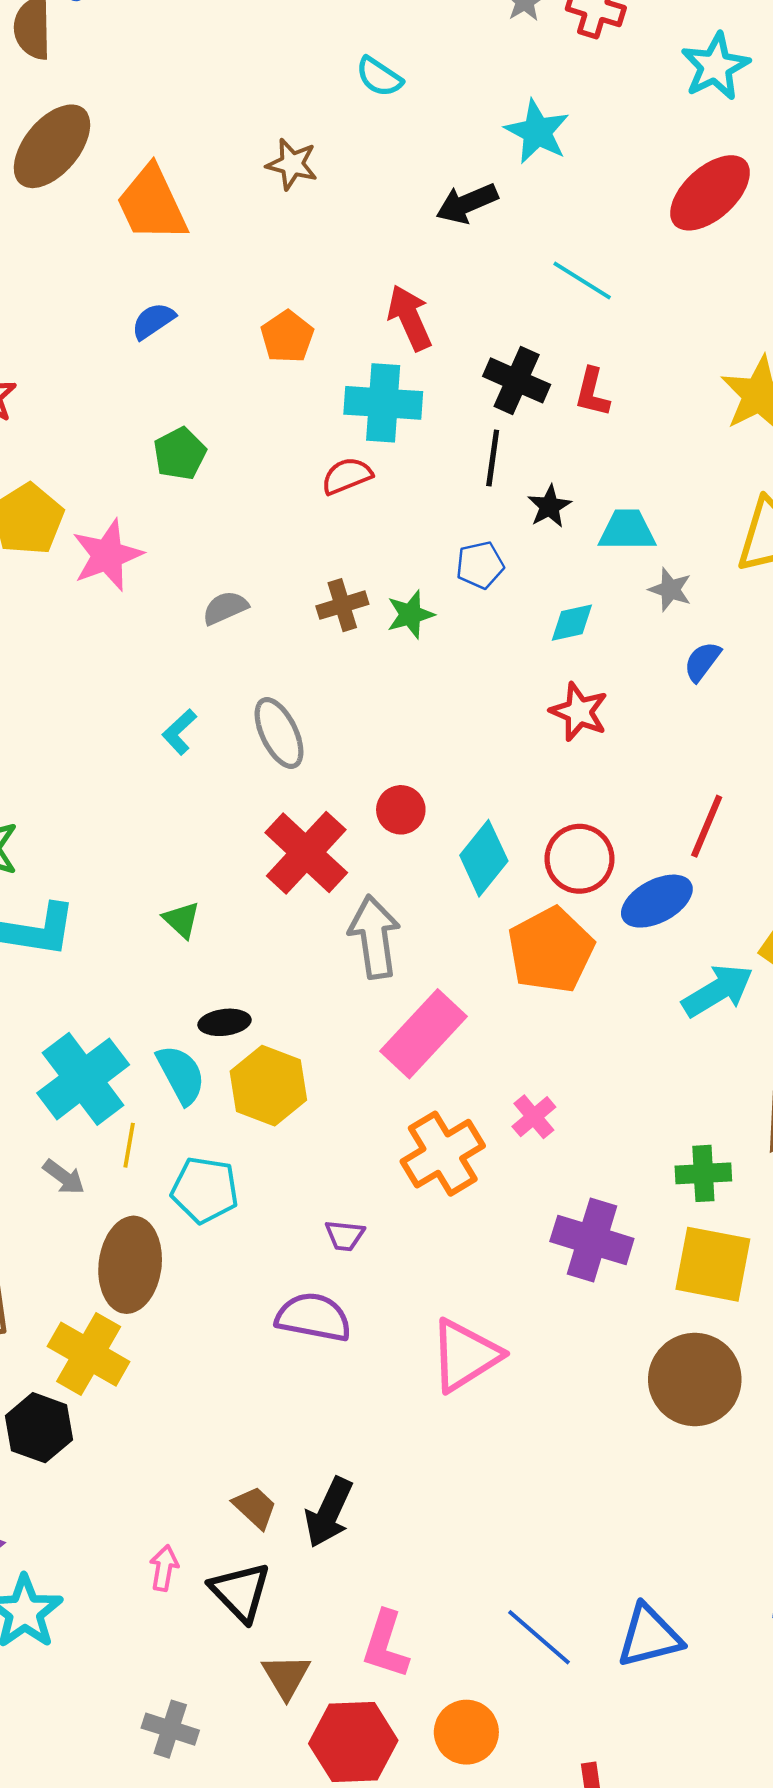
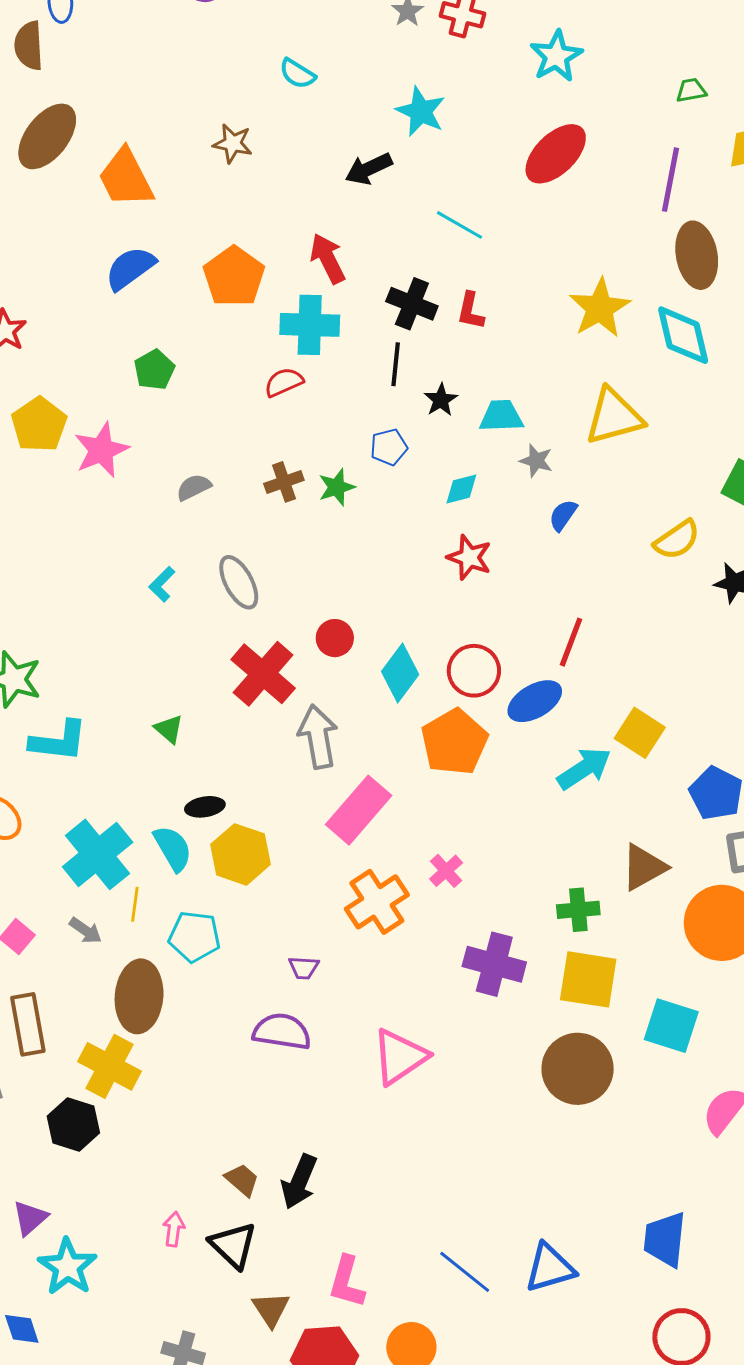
blue semicircle: (153, 321) -> (130, 268), size x1.5
orange pentagon: (287, 337) -> (234, 277), size x1.5

